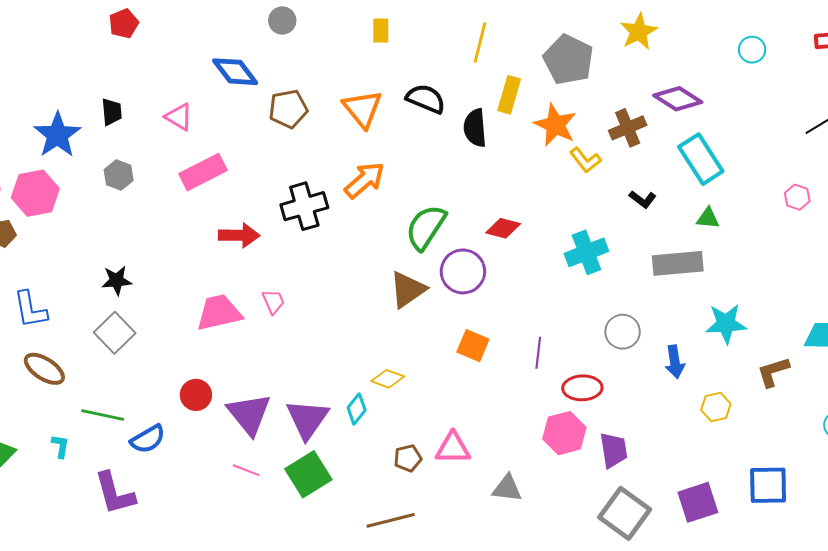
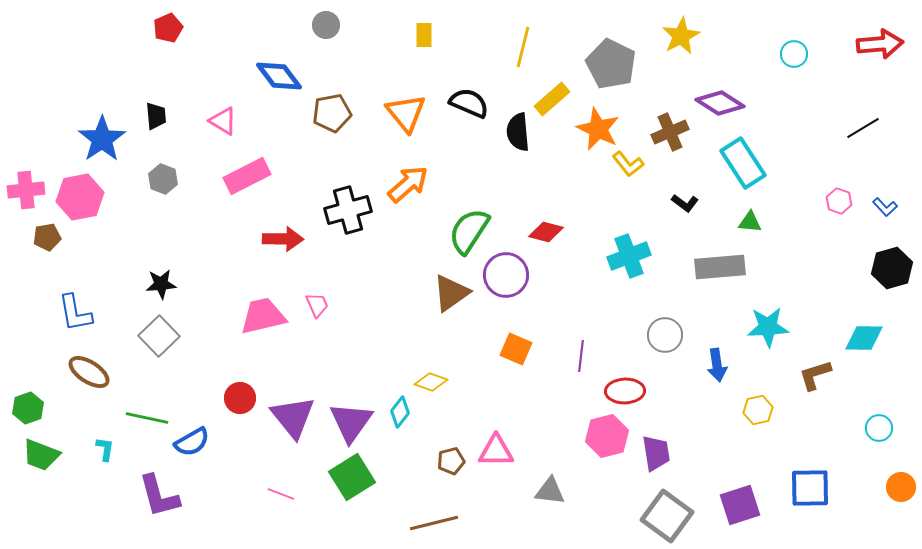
yellow rectangle: (509, 95) -> (552, 99), turned 33
pink line: (246, 470) -> (281, 494), moved

